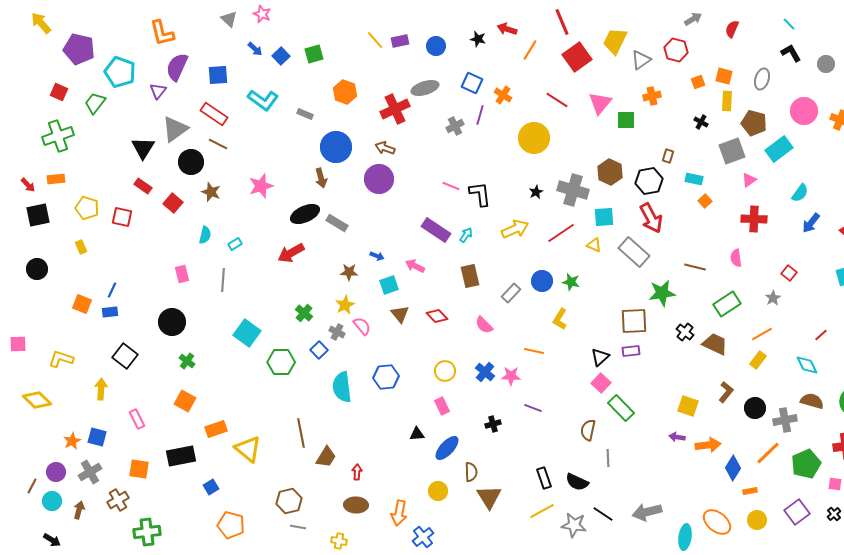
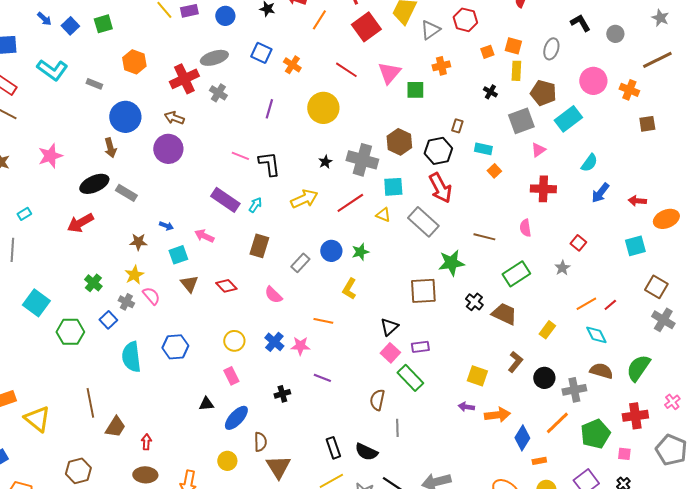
purple line: (480, 115) -> (269, 109), moved
gray cross: (455, 126) -> (218, 93), moved, turned -30
brown rectangle: (470, 276) -> (259, 246), turned 30
green star: (571, 282) -> (360, 252), turned -30
orange line: (762, 334) -> (586, 304), moved
purple rectangle: (631, 351) -> (420, 347), moved

